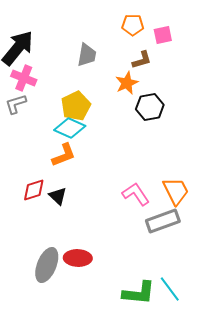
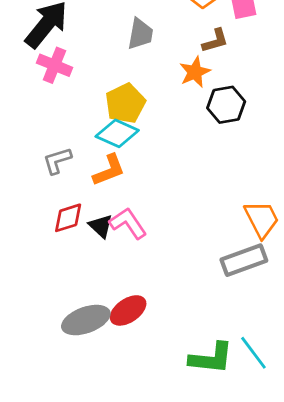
gray L-shape: (16, 104) -> (57, 161), moved
pink L-shape: (136, 194) -> (128, 223), moved
red ellipse: (78, 258) -> (128, 310), turned -36
gray ellipse: (47, 265) -> (86, 320), turned 48

